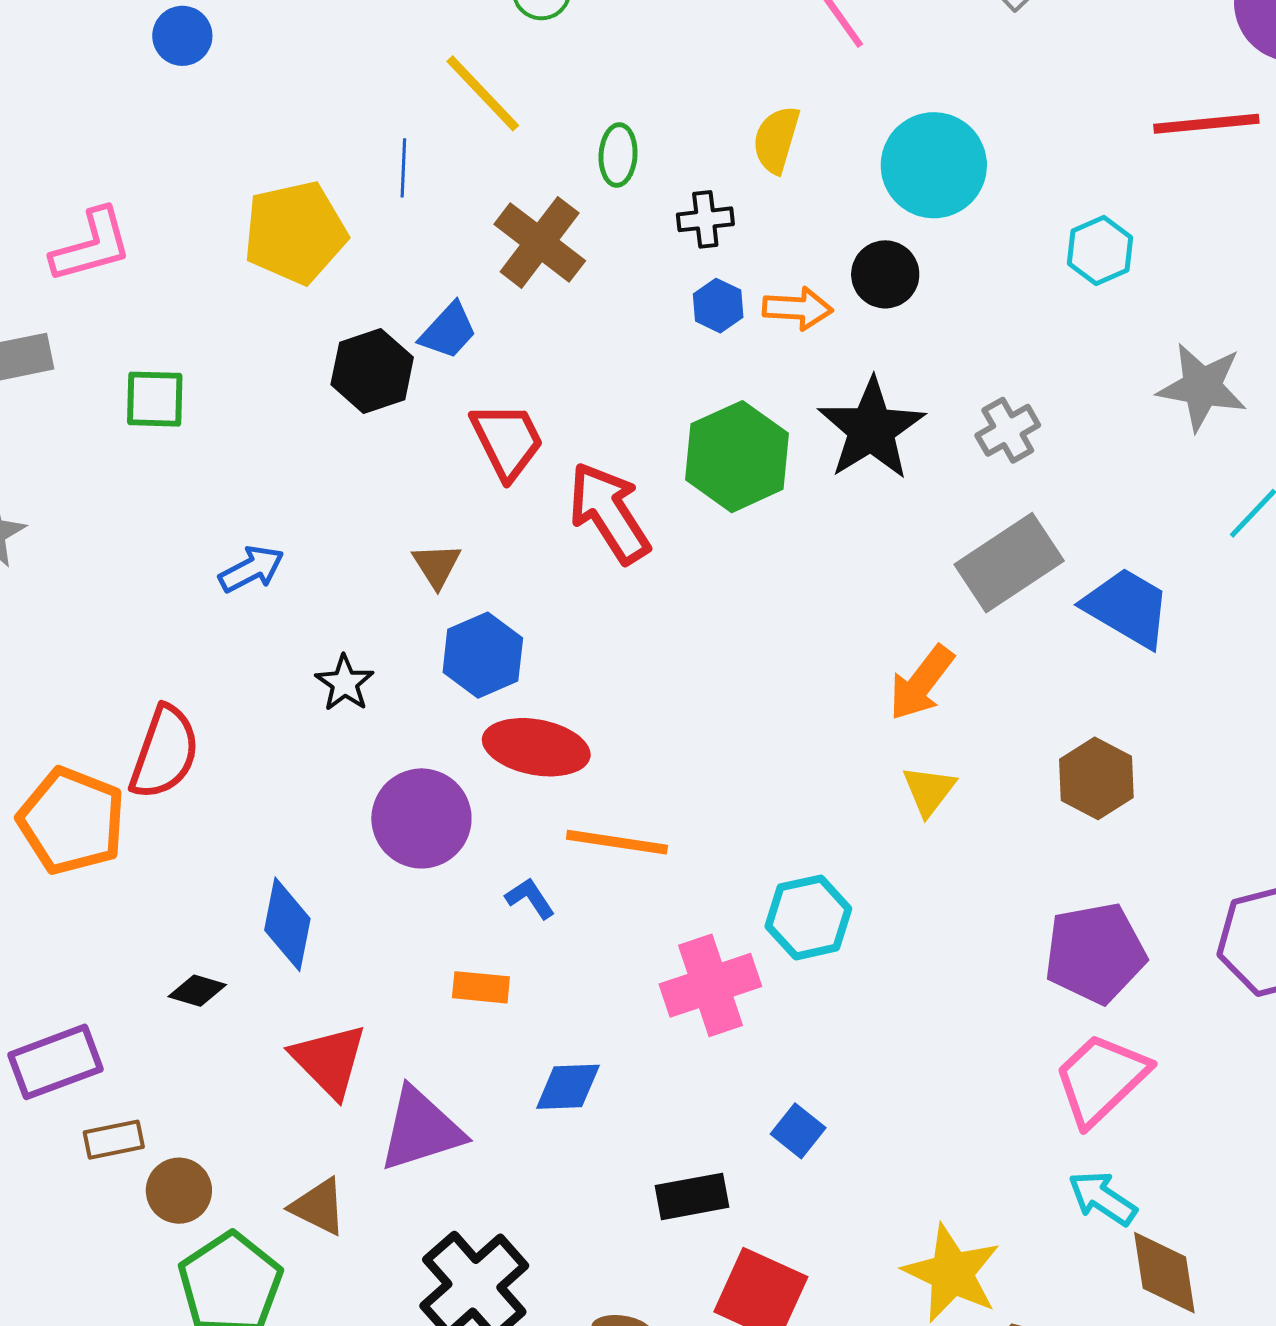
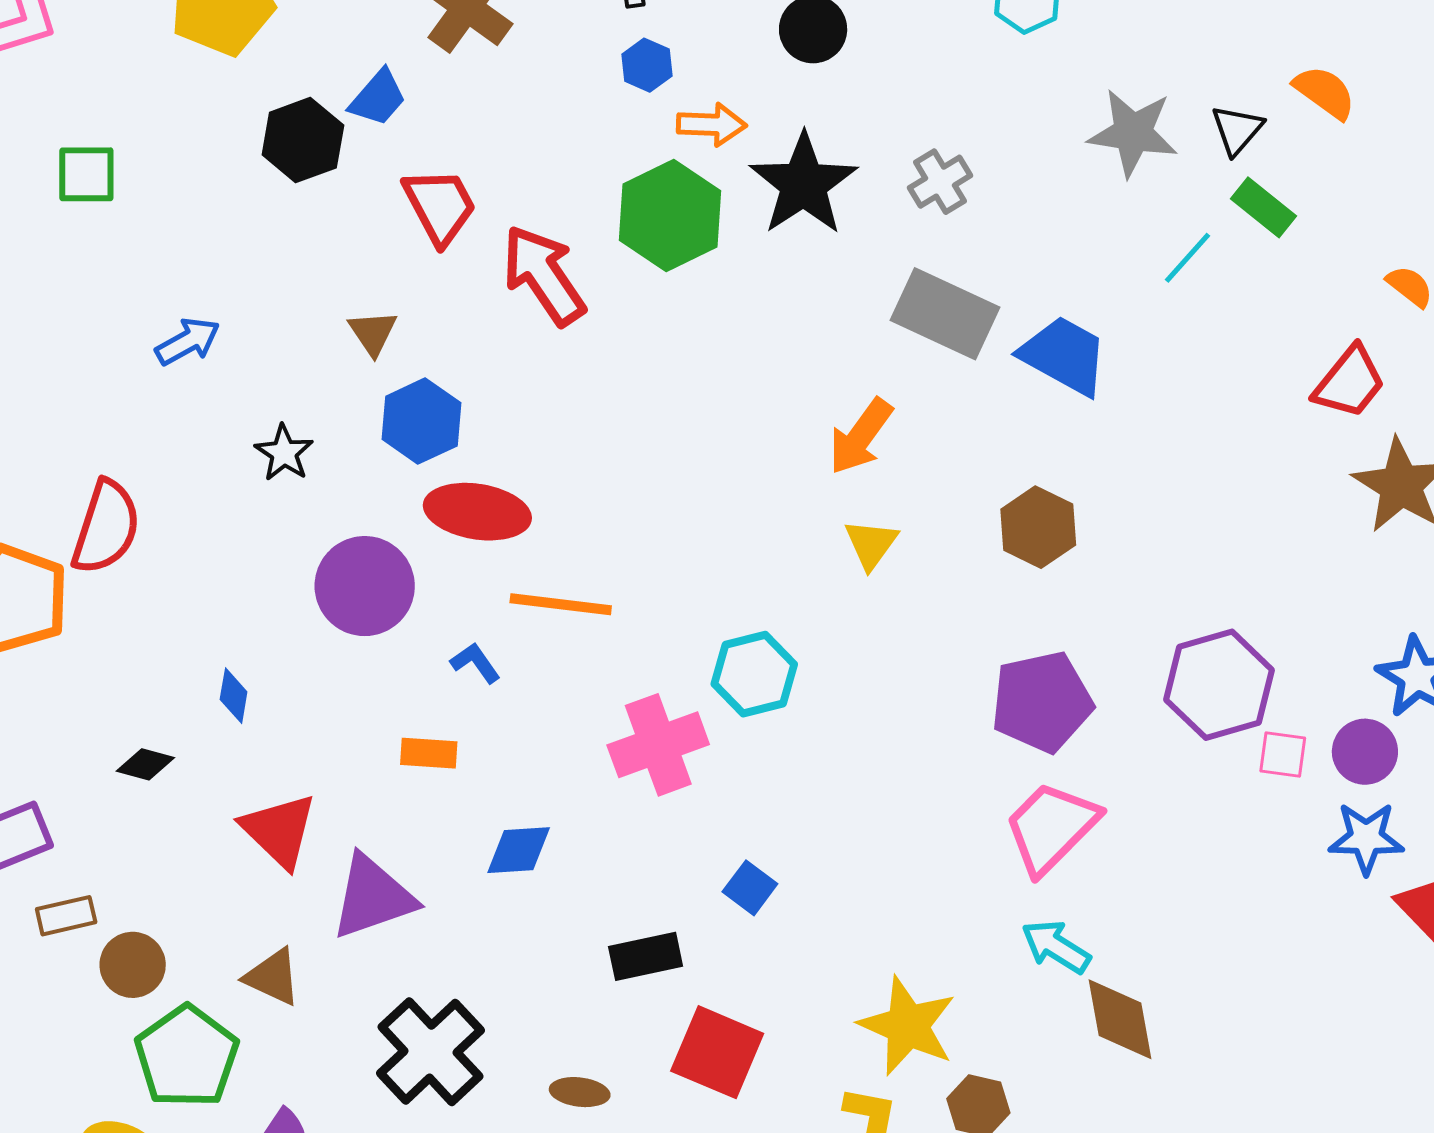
orange arrow: (798, 308) -> (712, 125), moved
gray rectangle: (1009, 563) -> (945, 314), turned 60
blue diamond: (287, 924) -> (234, 696), size x0.6

